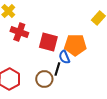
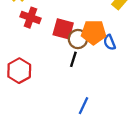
blue semicircle: (64, 57) -> (109, 42), moved
brown circle: (44, 79) -> (78, 39), moved

